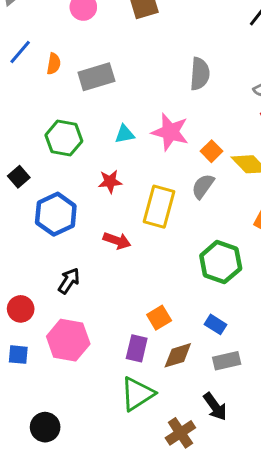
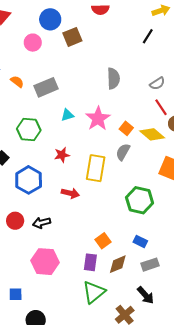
orange semicircle: (54, 64) -> (17, 82), turned -56
pink star: (170, 132) -> (98, 119), turned 30
cyan triangle: (125, 134) -> (67, 115), moved
black arrow: (69, 281) -> (42, 223), turned -132
red circle: (21, 309) -> (15, 221), moved
blue square: (18, 355) -> (16, 294), moved

